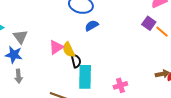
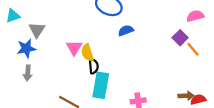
blue semicircle: (92, 26) -> (126, 30), moved
pink triangle: (56, 47) -> (74, 48), turned -35
blue star: (14, 55) -> (26, 48), turned -30

